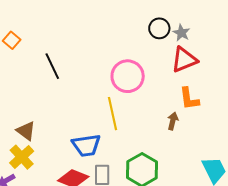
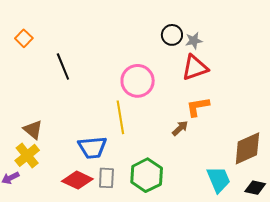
gray star: (181, 33) -> (194, 41), turned 30
orange L-shape: (189, 99) -> (198, 107), turned 85
brown arrow: (173, 121) -> (180, 128), turned 30

